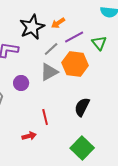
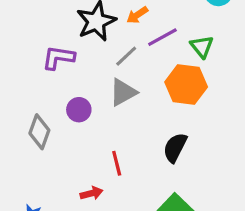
orange hexagon: (75, 64) -> (186, 84), moved

